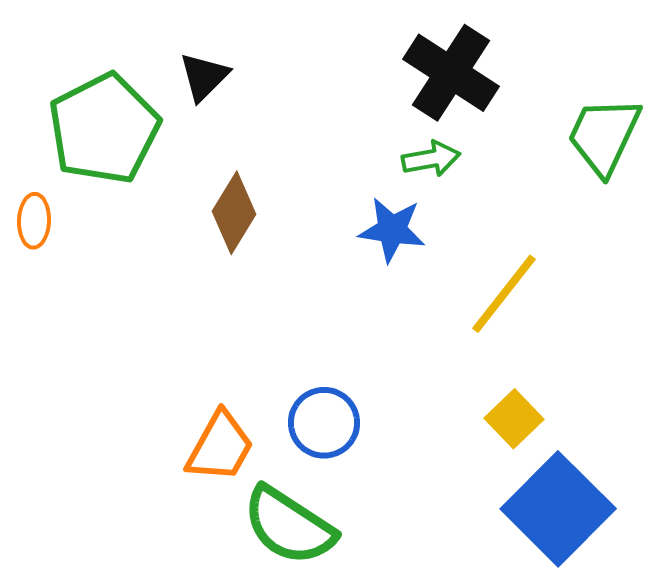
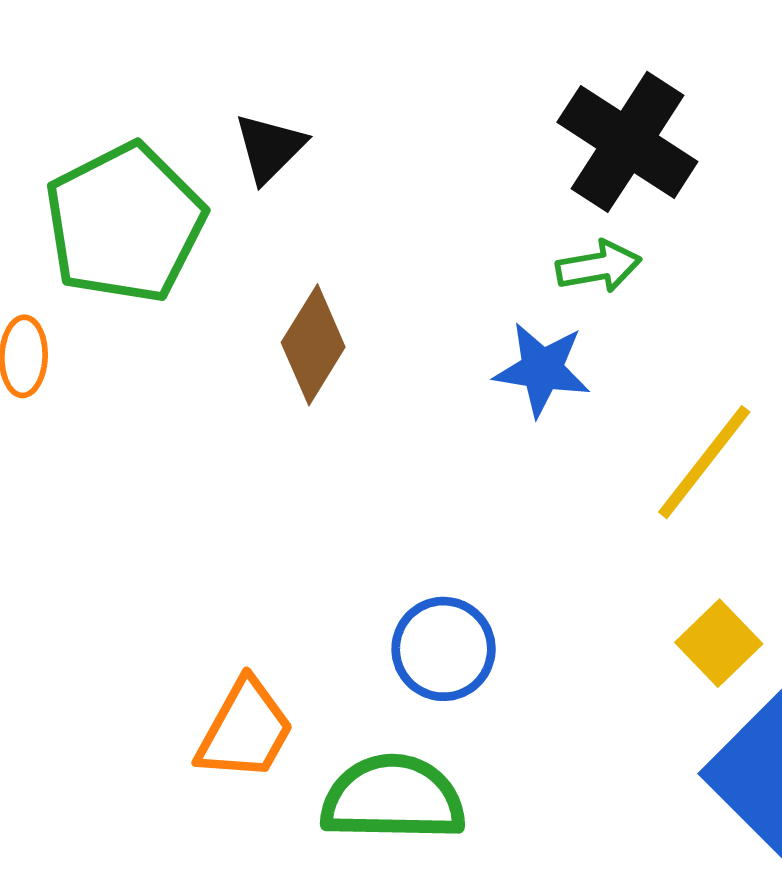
orange trapezoid: (220, 447) -> (245, 730), moved
green semicircle: (289, 526) -> (393, 798), turned 148

